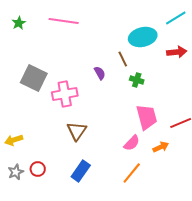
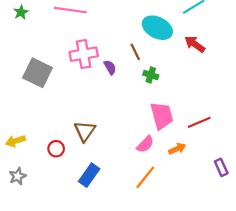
cyan ellipse: (143, 37) -> (157, 28), turned 40
red arrow: (177, 52) -> (195, 44), turned -138
pink cross: (65, 94) -> (84, 54), moved
red circle: (38, 169) -> (56, 149), moved

